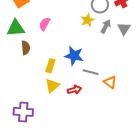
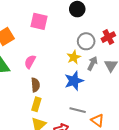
brown semicircle: (26, 48) -> (35, 85), moved
blue star: (74, 56) -> (74, 81), moved, turned -30

